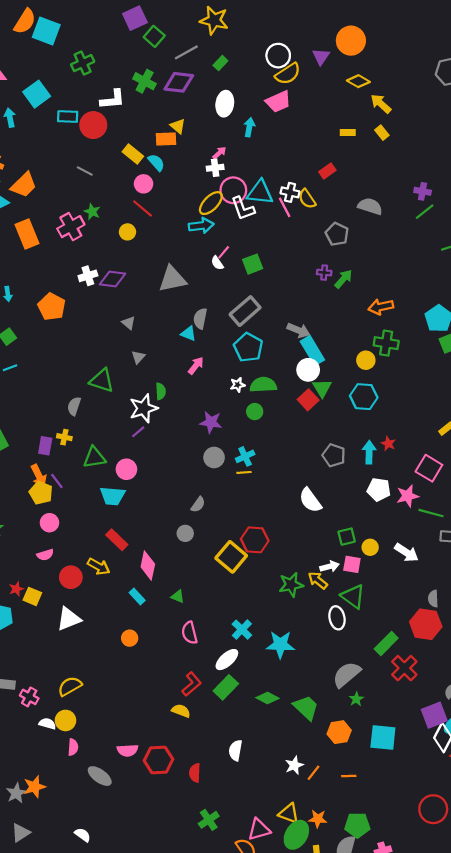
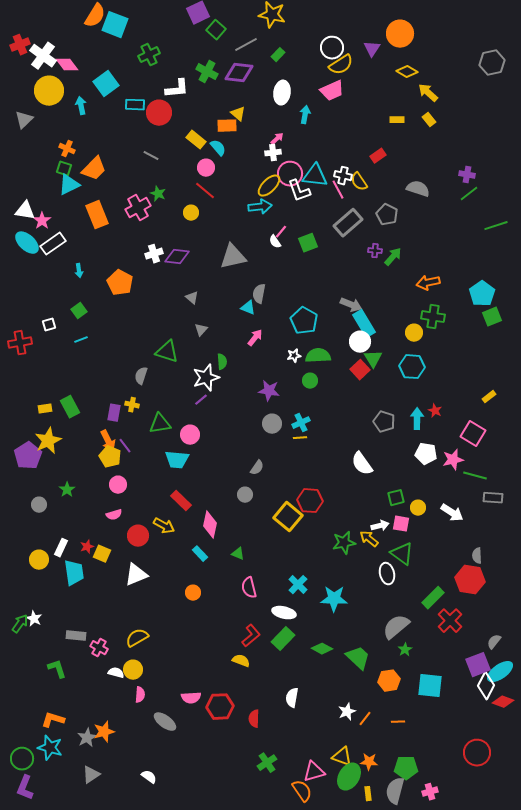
gray rectangle: (245, 311) -> (348, 223), moved
white ellipse: (227, 660) -> (284, 613), turned 55

